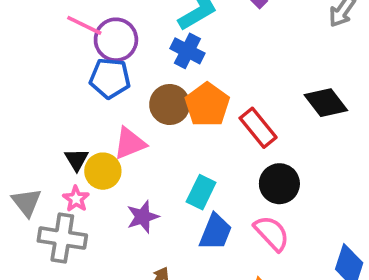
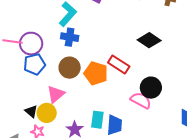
orange pentagon: (207, 105) -> (96, 73), moved
black circle: (279, 184) -> (151, 88), moved
cyan rectangle: (201, 192) -> (97, 120), moved
pink semicircle: (272, 233) -> (141, 100), moved

